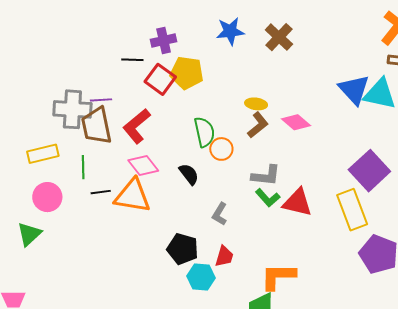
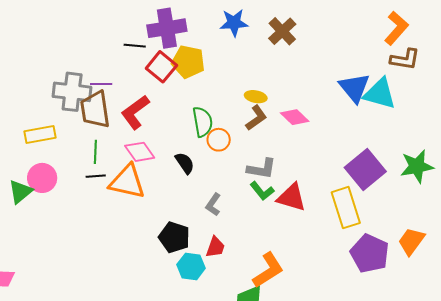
purple cross: (164, 40) -> (167, 28), size x1.5
green line: (83, 167) -> (95, 152), moved
green triangle: (29, 234) -> (20, 192), moved
orange L-shape: (278, 276) -> (268, 270), turned 144

